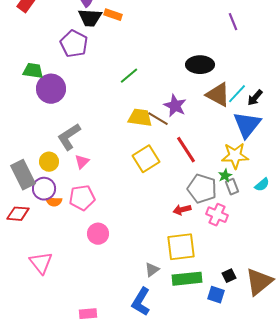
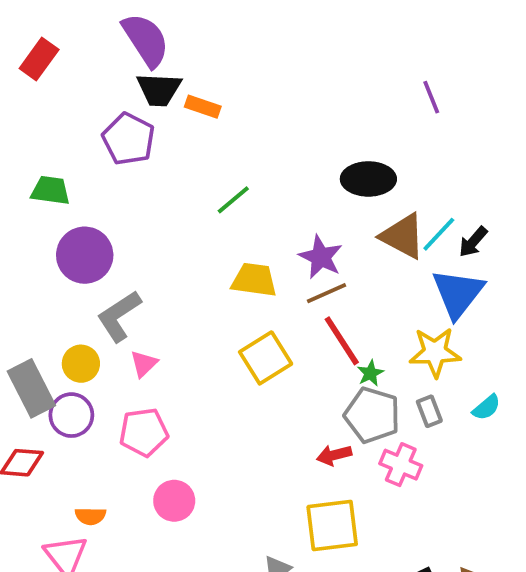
orange rectangle: (113, 15) -> (203, 107), moved
purple circle: (51, 89) -> (85, 255), moved
brown line: (158, 119) -> (327, 293), moved, turned -55
green star: (225, 176) -> (370, 373), moved
orange semicircle: (54, 202) -> (90, 516), moved

